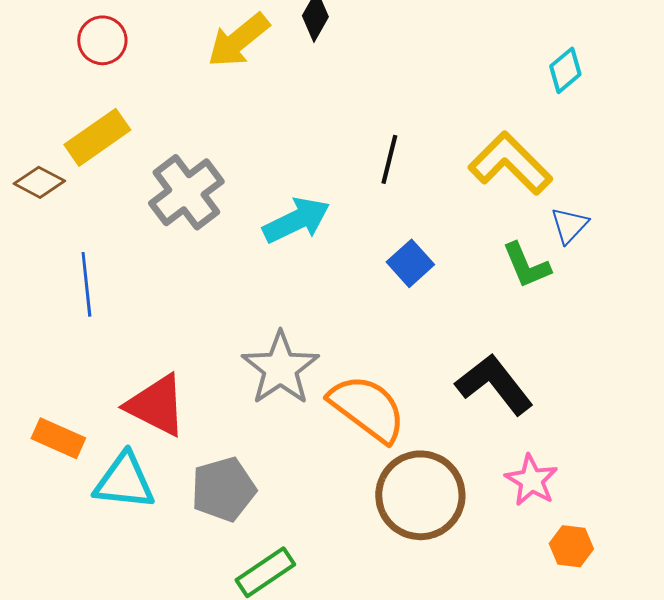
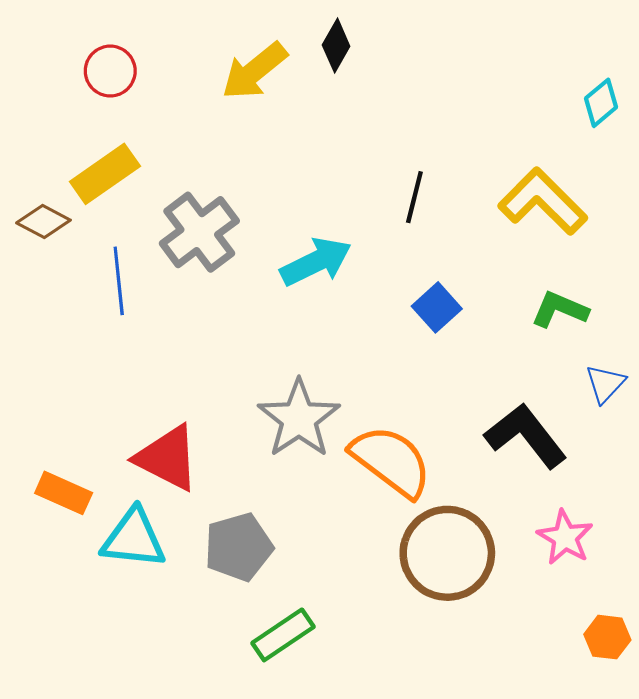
blue triangle: (569, 225) -> (605, 384), moved
green L-shape: (526, 265) -> (560, 310), turned 136
blue line: (86, 284) -> (119, 281), moved
orange hexagon: (571, 546) -> (607, 637), moved

